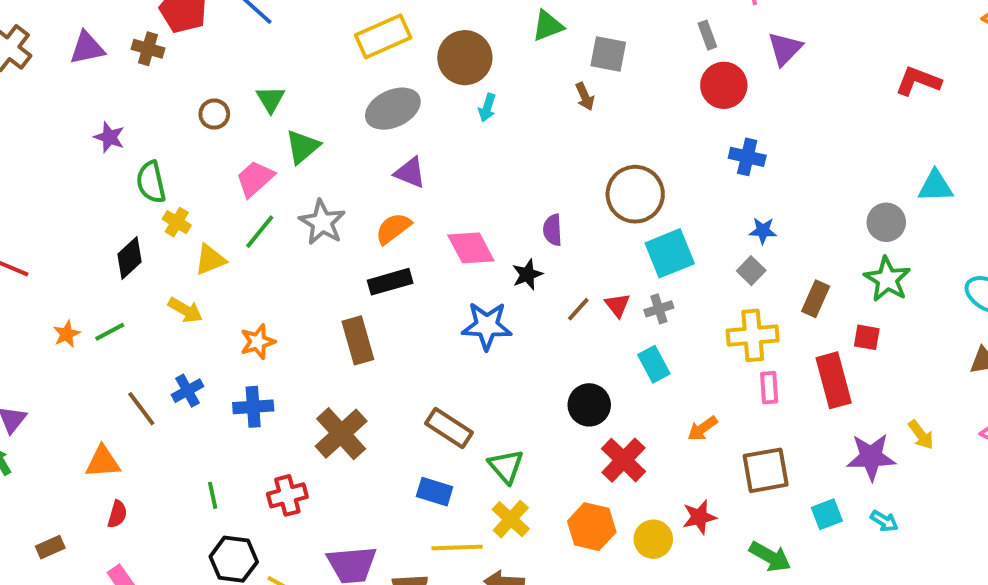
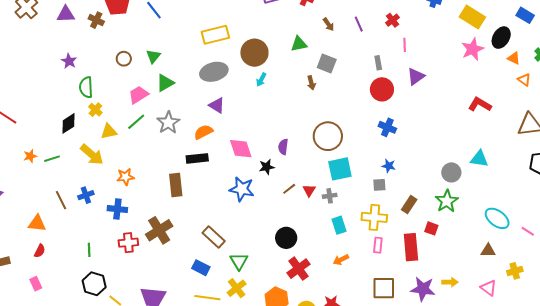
gray square: (751, 271) -> (379, 185), turned 32
yellow arrow: (185, 310) -> (92, 155), size x1.4
cyan rectangle: (654, 364) -> (339, 225), moved
yellow arrow: (921, 435) -> (450, 282), turned -63
brown square: (766, 470) -> (384, 288), moved
red cross: (287, 495) -> (128, 243), moved

